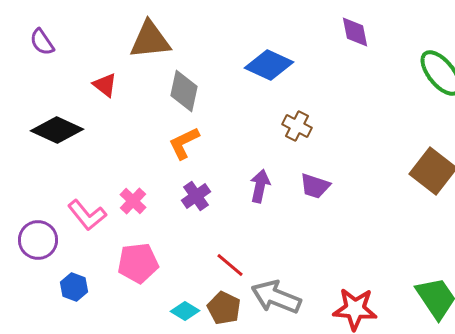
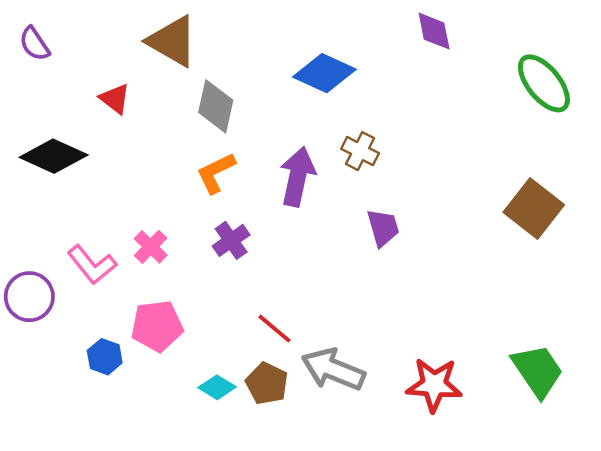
brown triangle: (150, 40) -> (172, 41), turned 36
purple arrow: (260, 186) -> (297, 177), moved, size x1.4
purple trapezoid: (315, 186) -> (383, 228), turned -124
blue hexagon: (74, 287) -> (105, 357), moved

